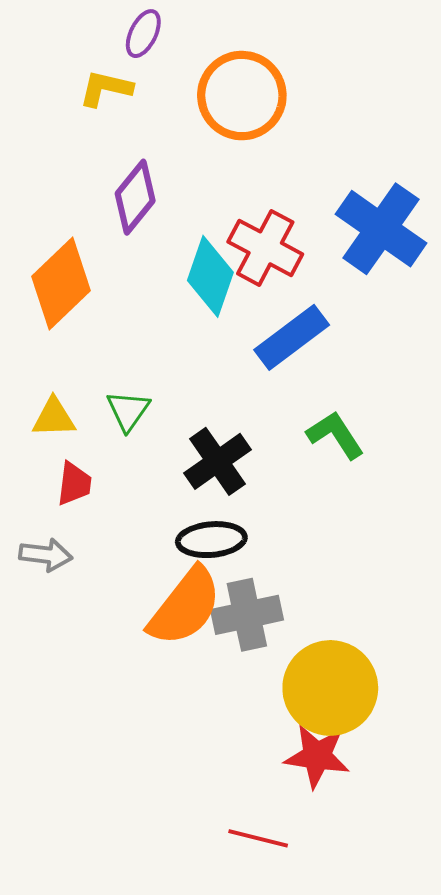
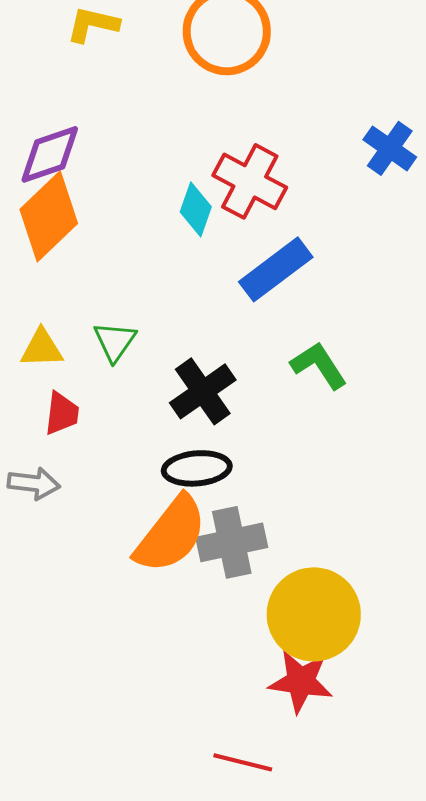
purple diamond: (135, 197) -> (50, 154), moved, turned 32
blue cross: (381, 229) -> (390, 148), moved, size x0.6
cyan diamond: (210, 276) -> (196, 209), size x0.7

